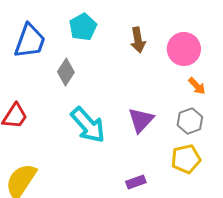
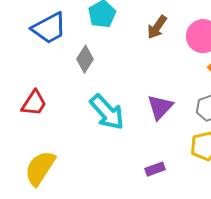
brown arrow: (138, 40) -> (157, 27), turned 45
blue trapezoid: (30, 41) -> (49, 28), turned 42

